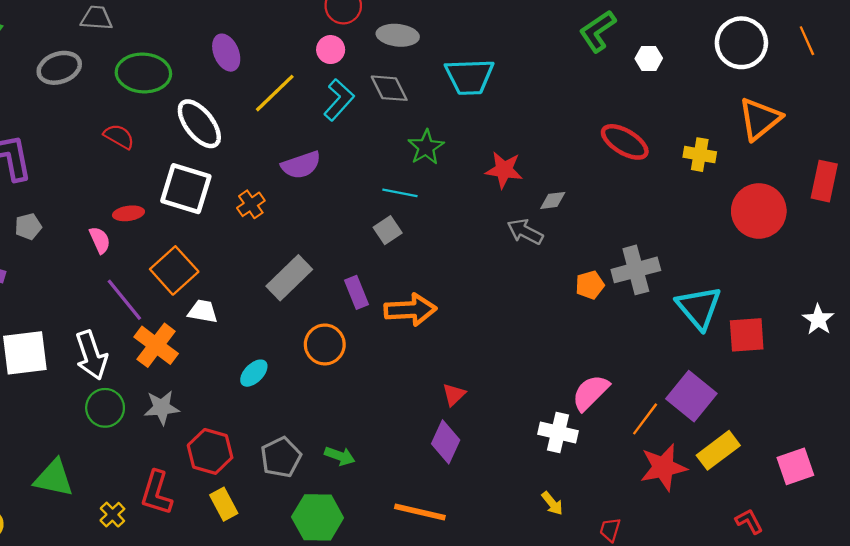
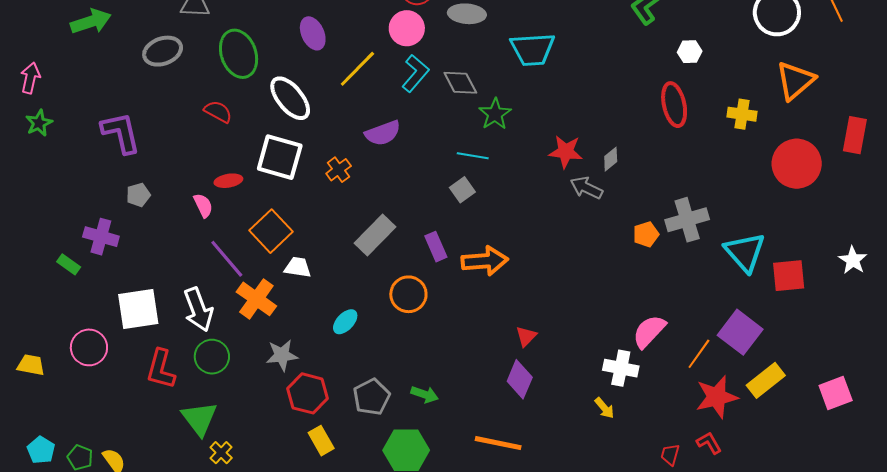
pink circle: (331, 50) -> (407, 28), size x1.4
white hexagon: (649, 58) -> (690, 52), moved
green ellipse: (143, 73) -> (239, 54), turned 69
gray diamond: (389, 88) -> (460, 83), moved
red ellipse: (625, 142) -> (674, 105), turned 48
red star: (504, 170) -> (566, 152), moved
gray diamond: (553, 200) -> (611, 159), turned -30
gray star: (162, 408) -> (282, 355), moved
green triangle: (54, 478) -> (199, 418), moved, turned 42
red L-shape: (156, 493) -> (161, 369), moved
yellow arrow: (552, 503) -> (604, 408), moved
red L-shape: (749, 521) -> (709, 443), moved

